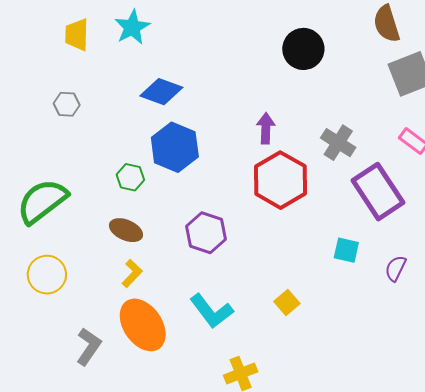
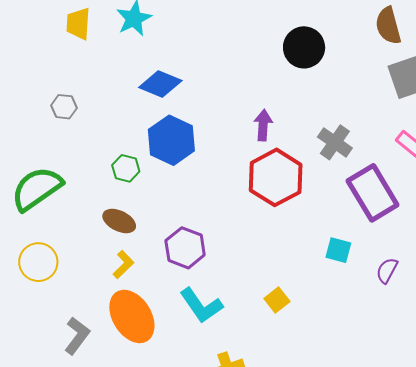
gray hexagon: (67, 104) -> (64, 107), moved
purple hexagon: (206, 233) -> (185, 248), moved

